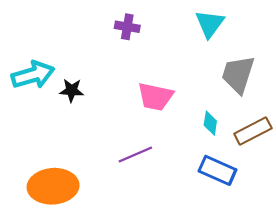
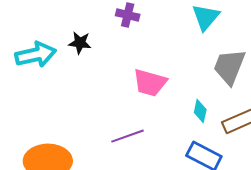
black star: (72, 90) -> (80, 43), moved

